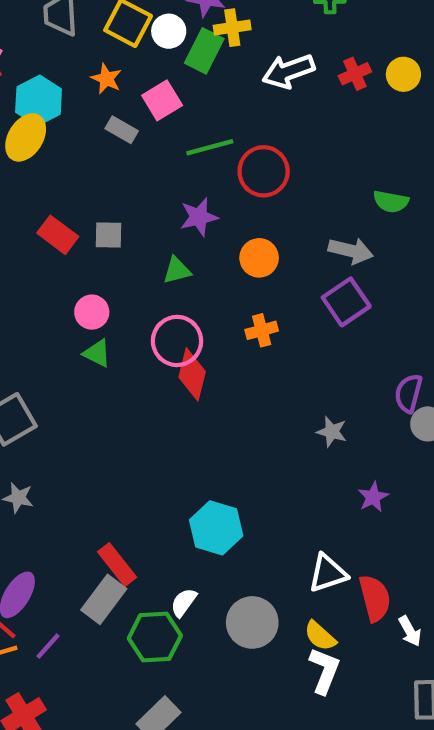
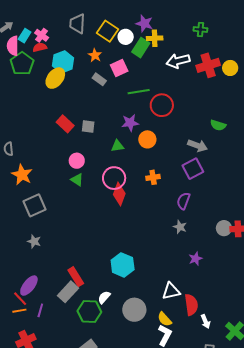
red cross: (355, 74) -> (208, 65), size x1.6
orange circle: (259, 258) -> (147, 139), moved
purple semicircle: (408, 393) -> (183, 201), moved
purple line: (48, 646) -> (40, 310), turned -32

